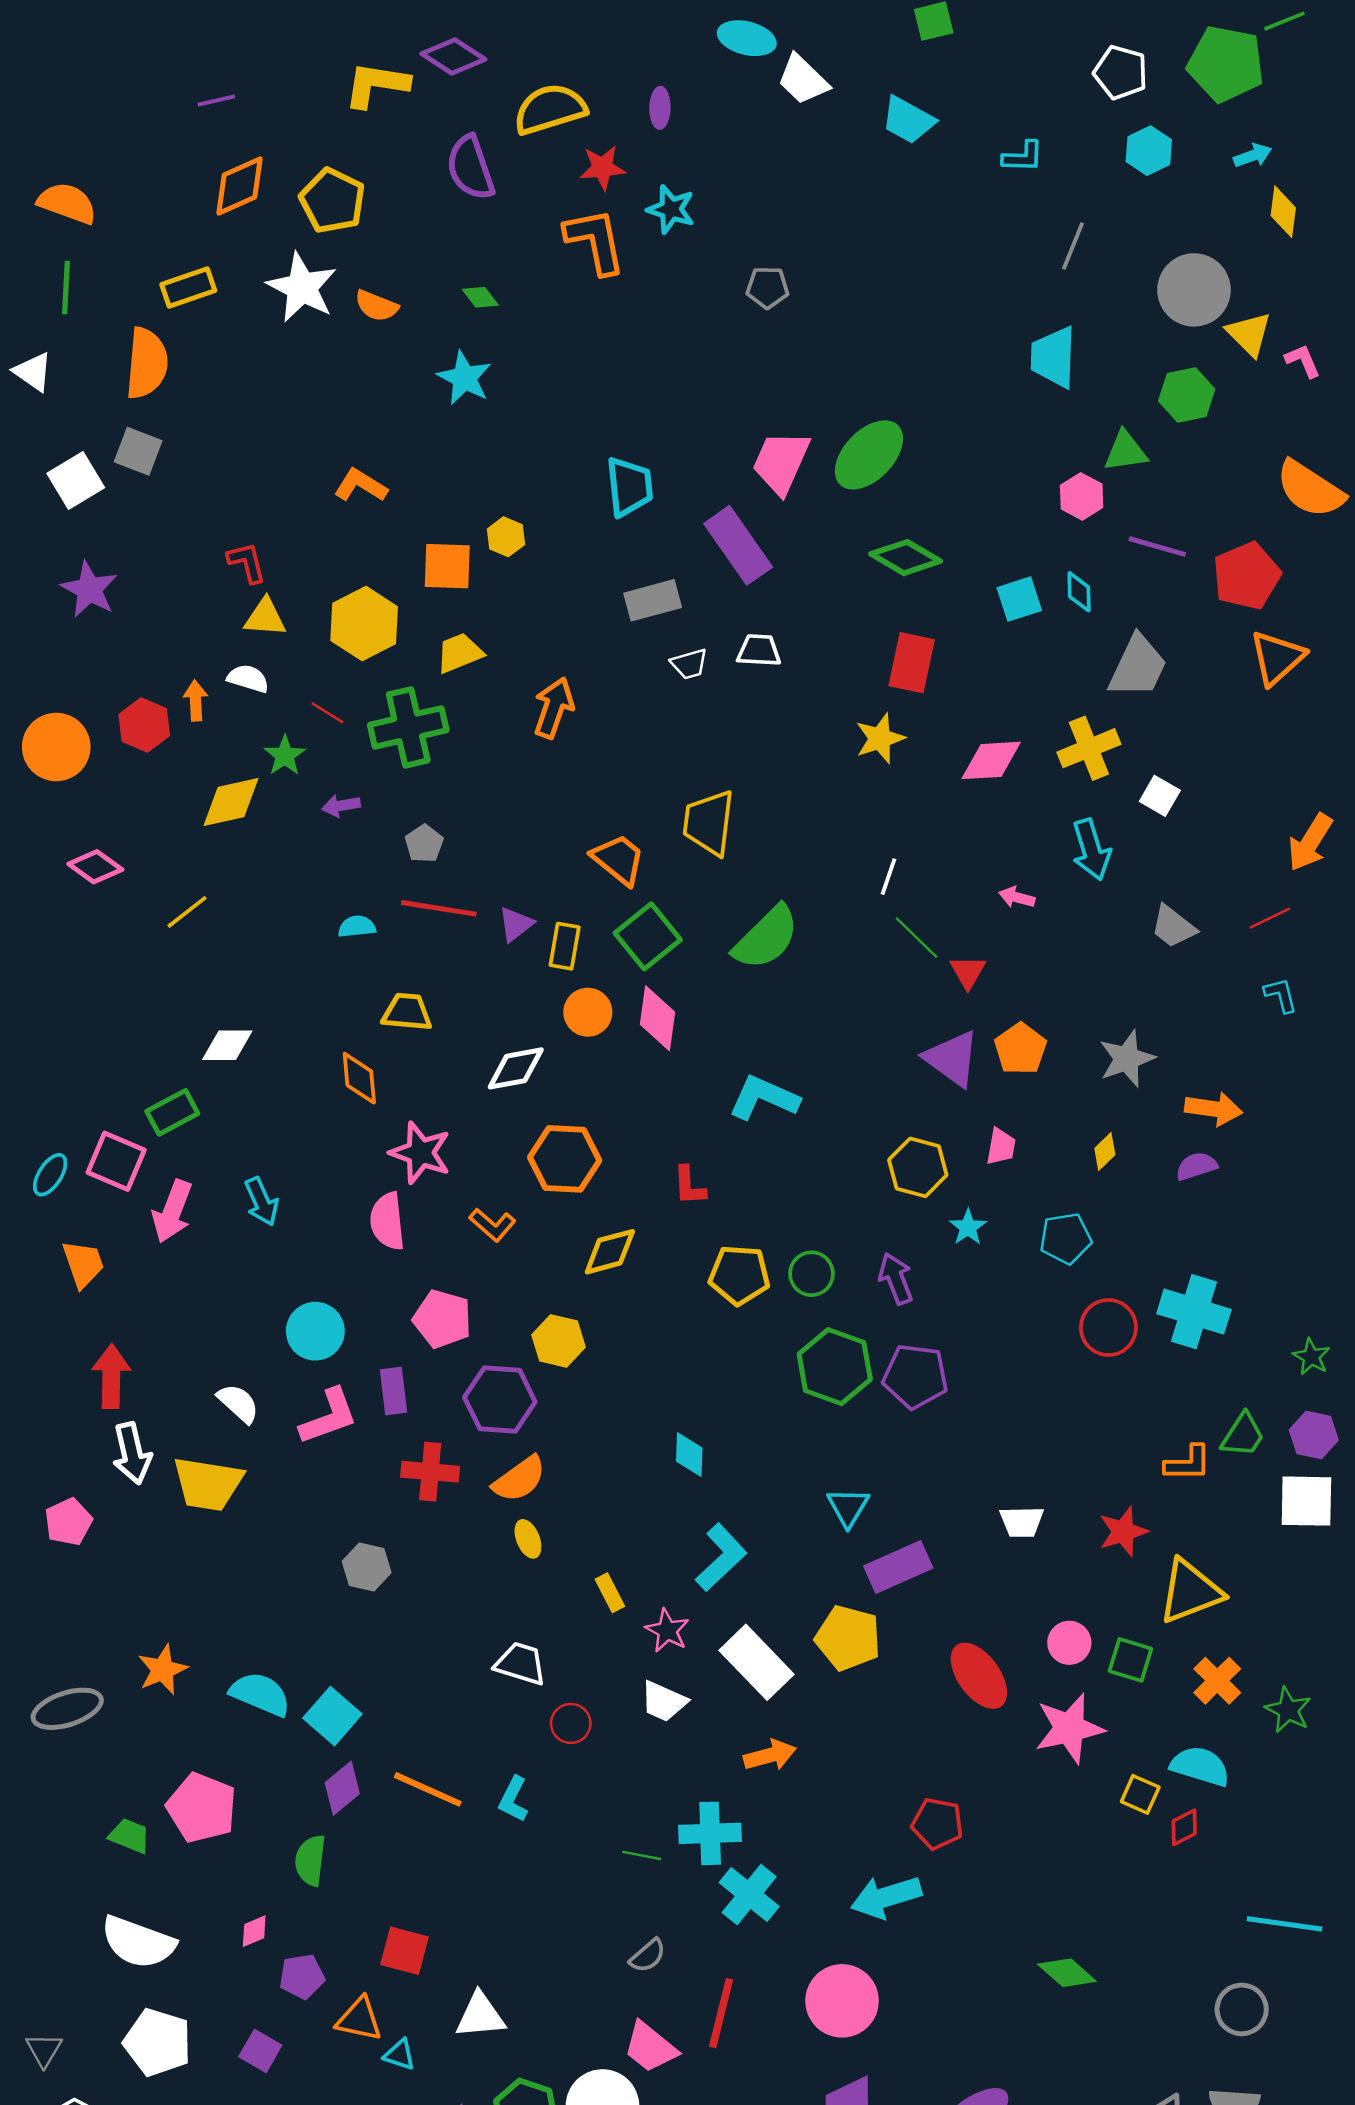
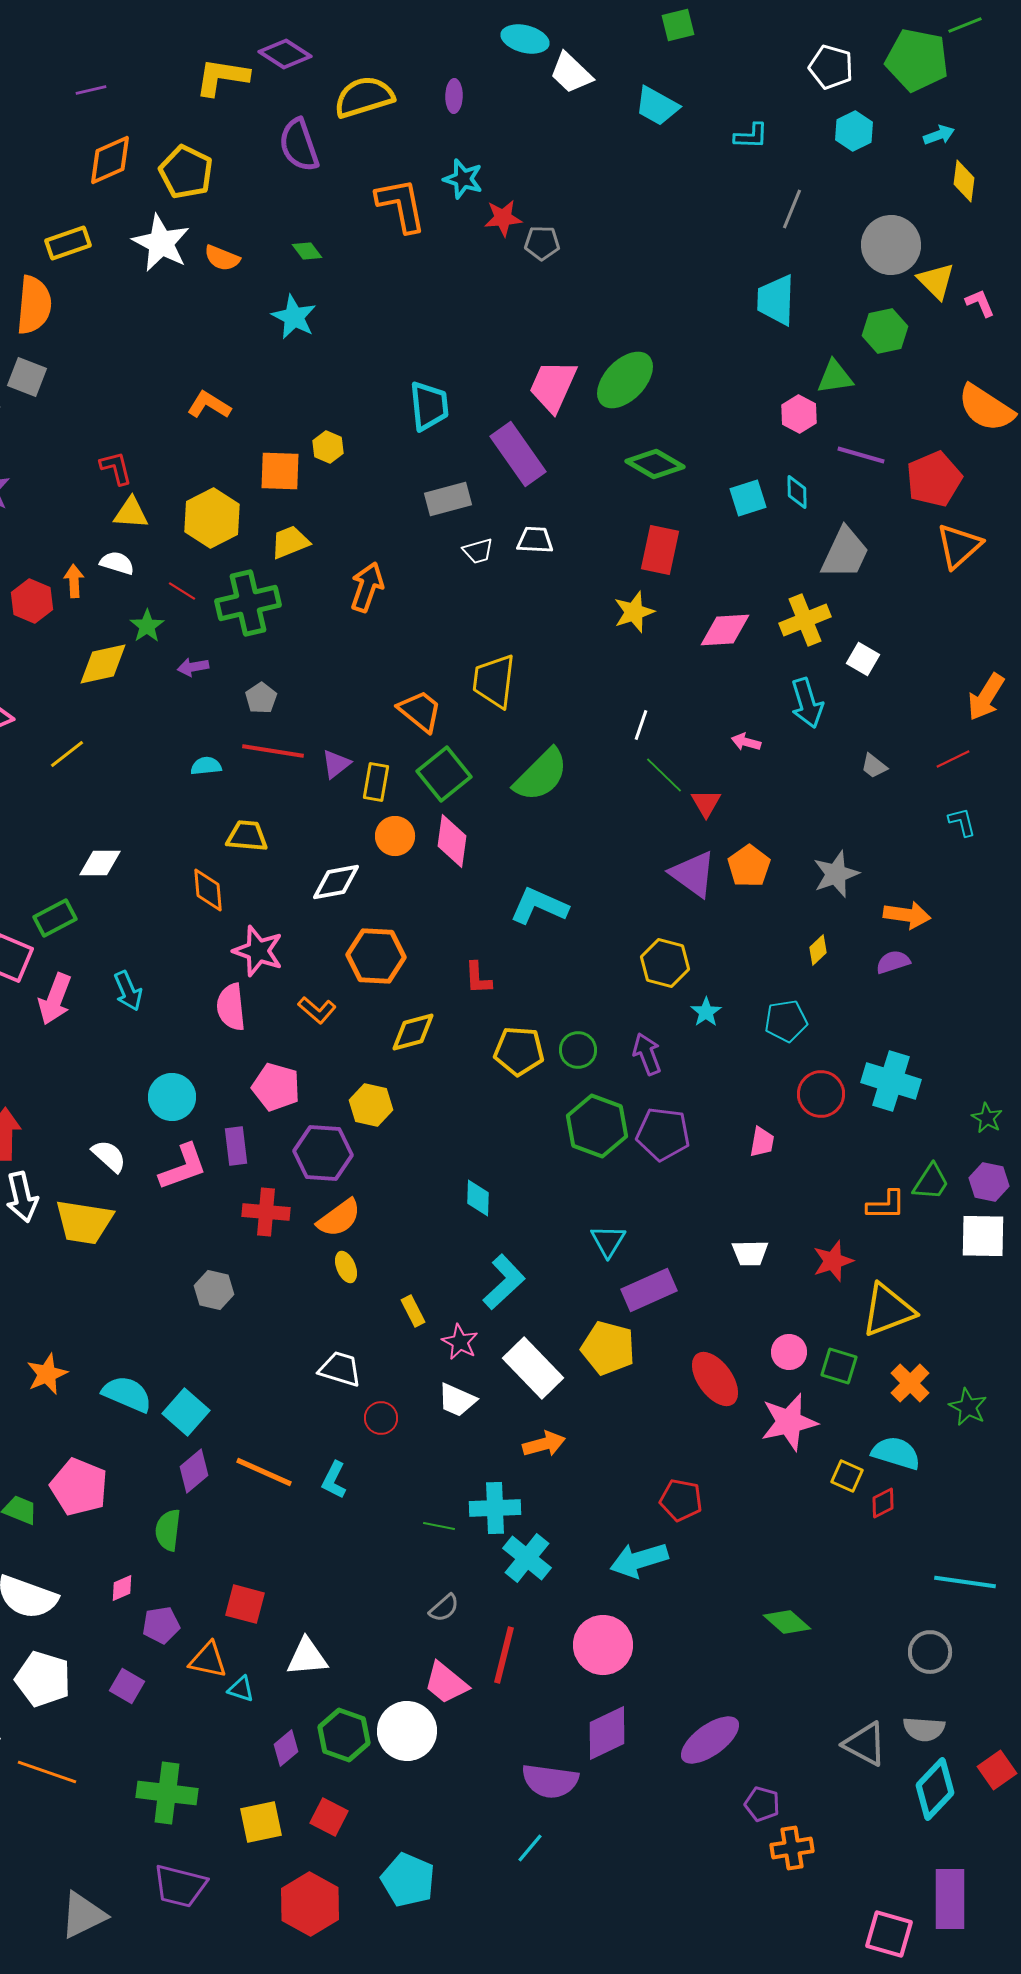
red star: (602, 168) -> (503, 218), moved
gray trapezoid: (1173, 927) -> (874, 766), size x0.7
pink trapezoid: (1001, 1147) -> (762, 1142), moved

